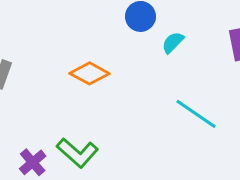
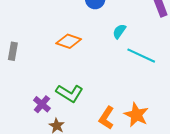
cyan semicircle: (173, 42) -> (119, 31), moved

